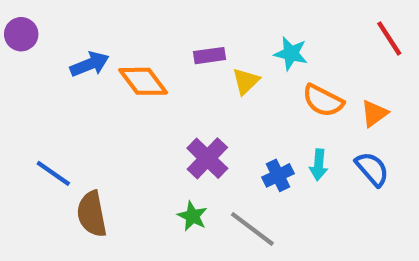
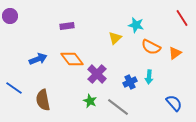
purple rectangle: (210, 56) -> (67, 26), moved
blue arrow: (90, 64) -> (38, 59), moved
orange diamond: (143, 81) -> (72, 59), moved
blue semicircle: (372, 169) -> (174, 103), moved
blue line: (53, 173) -> (14, 88), moved

